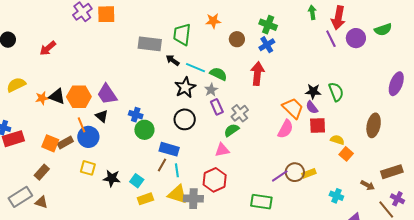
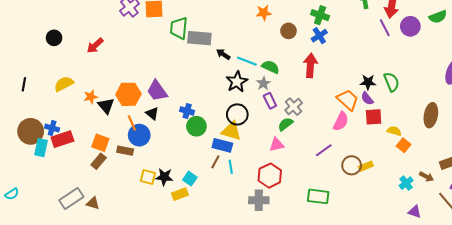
green trapezoid: (182, 34) -> (179, 28), moved
black triangle: (57, 96) -> (106, 106), moved, turned 30
brown rectangle: (65, 143) -> (125, 151), moved, turned 42
yellow square: (88, 168) -> (148, 177), moved
brown rectangle: (42, 172) -> (99, 161), moved
purple line: (280, 176) -> (324, 150), moved
yellow triangle: (177, 194) -> (231, 131), moved
cyan cross: (336, 196) -> (406, 183), moved, turned 32
yellow rectangle: (145, 199) -> (180, 194), moved
gray cross: (193, 199) -> (259, 200), moved

